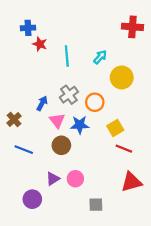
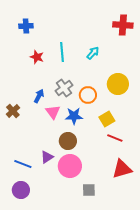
red star: (40, 44) -> (37, 57), moved
yellow circle: (122, 77) -> (118, 84), moved
brown circle: (61, 145) -> (68, 141), moved
blue line: (24, 150) -> (23, 164), moved
purple triangle: (53, 179) -> (47, 157), moved
pink circle: (75, 179) -> (70, 166), size x1.5
purple circle: (32, 199) -> (21, 190), moved

